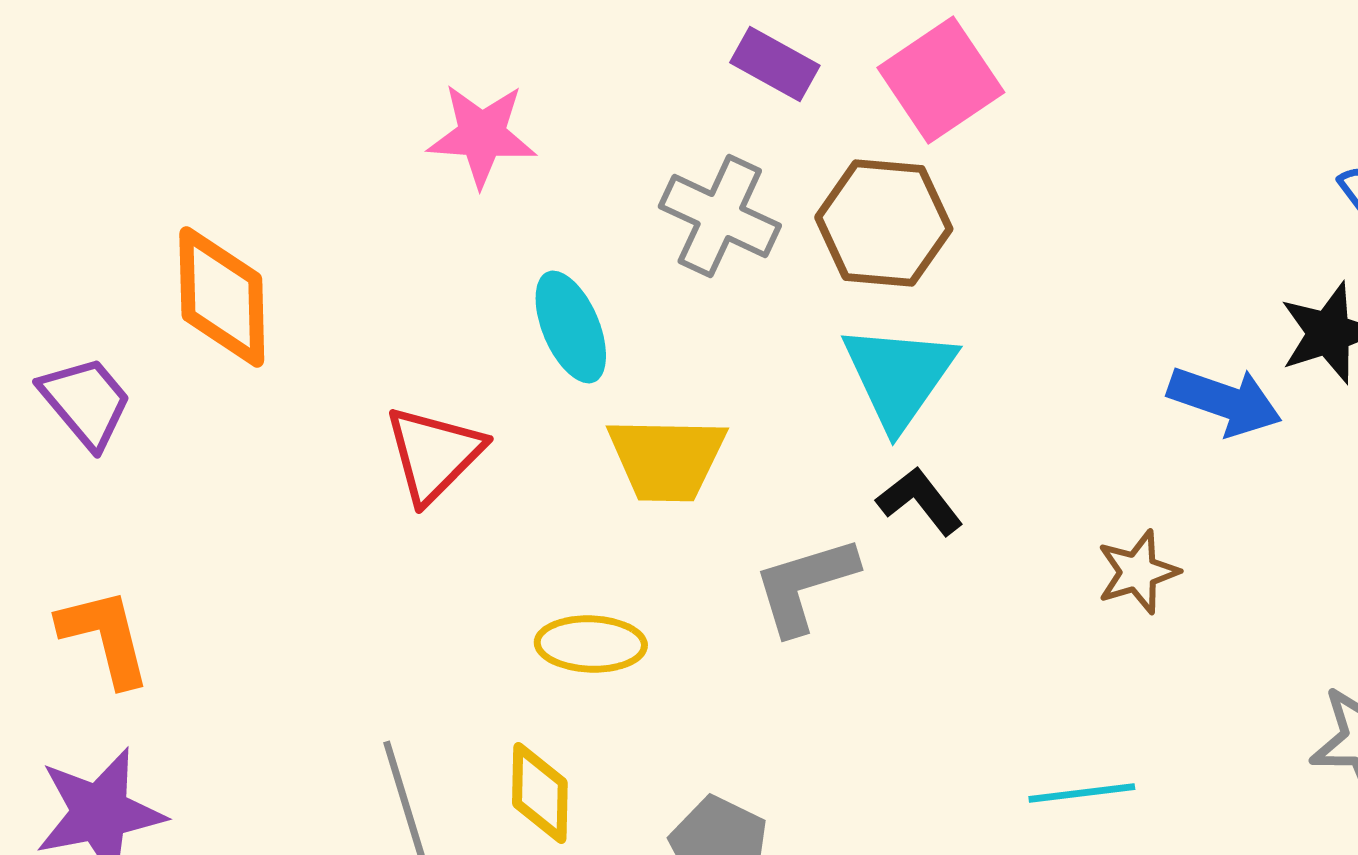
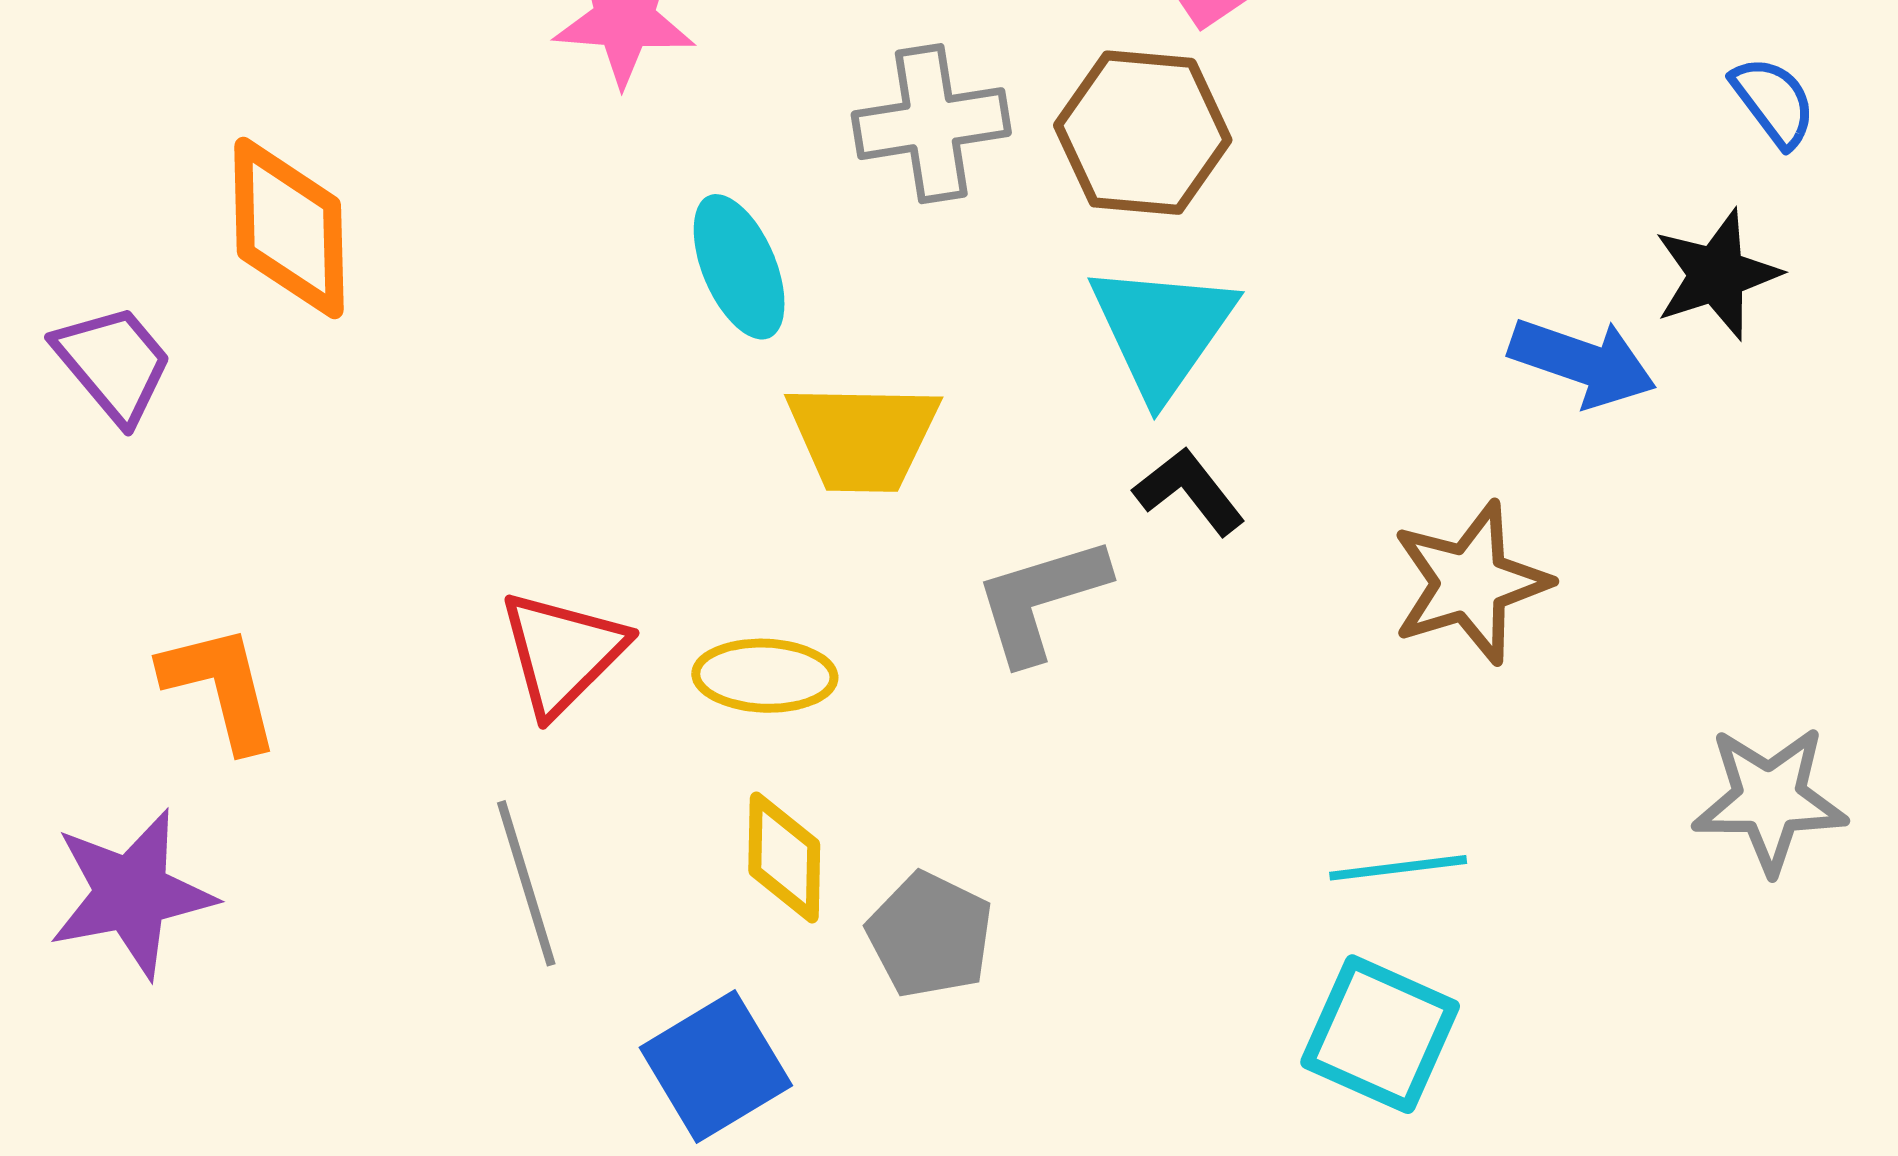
gray cross: (720, 216) -> (931, 124), turned -34
red triangle: (434, 454) -> (562, 652), moved
brown star: (1138, 572) -> (1470, 583), size x1.5
orange L-shape: (105, 637) -> (221, 687), moved
yellow diamond: (540, 793) -> (784, 858), moved

